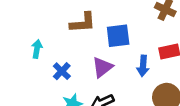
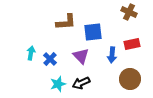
cyan arrow: (37, 49) -> (31, 53), moved
purple triangle: (102, 67) -> (81, 56), turned -36

